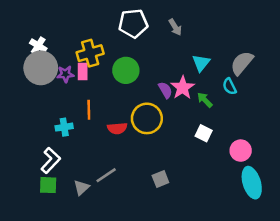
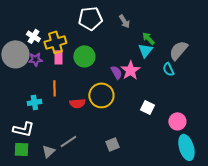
white cross: (38, 46) -> (33, 36), moved
pink rectangle: (83, 72) -> (58, 57), moved
green arrow: (205, 100) -> (148, 38), moved
white L-shape: (51, 160) -> (23, 129), turned 60

